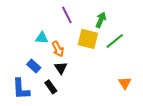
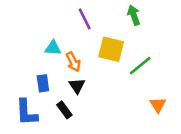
green arrow: (101, 20) -> (134, 15), moved, turned -42
green line: (115, 41) -> (140, 66), moved
blue rectangle: (34, 66) -> (43, 83), turned 40

